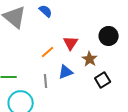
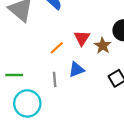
brown star: (90, 59) -> (103, 46), moved

